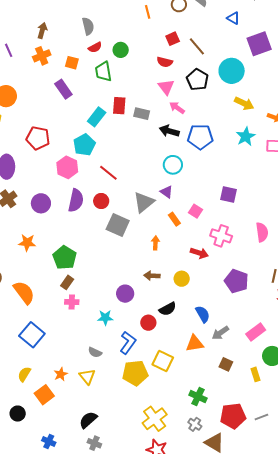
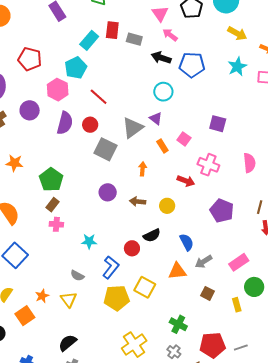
purple circle: (41, 203) -> (30, 110), moved
purple circle: (125, 294) -> (108, 192), moved

